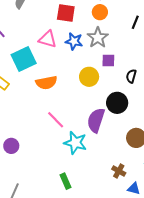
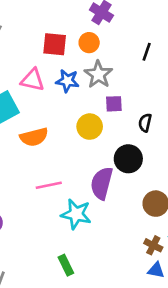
orange circle: (100, 12) -> (89, 43), moved
pink line: (56, 120) -> (49, 185), turned -54
brown cross: (119, 171) -> (153, 245), moved

